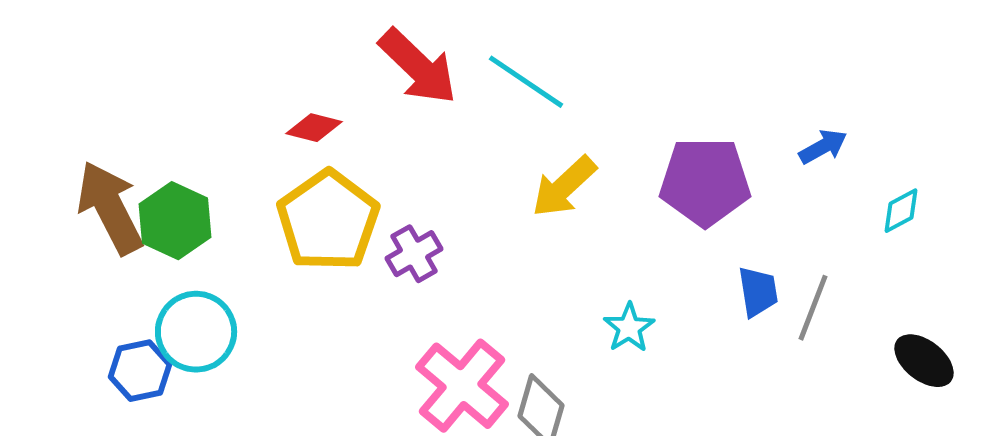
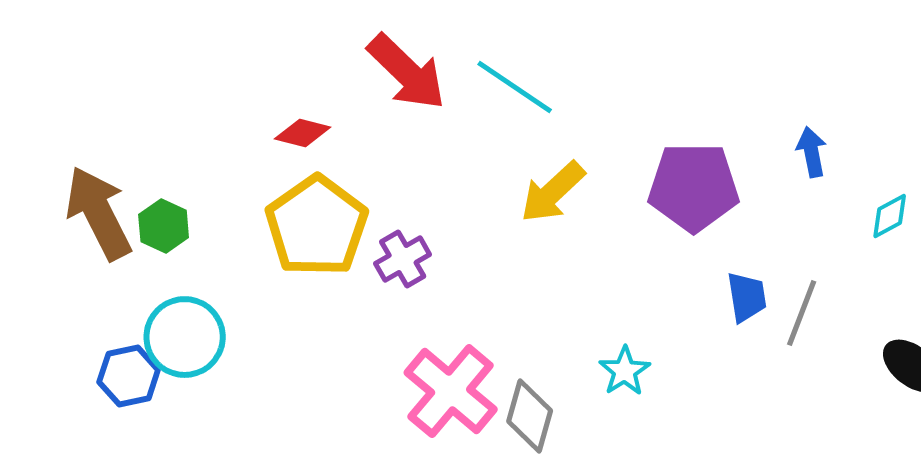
blue arrow: (823, 147) -> (812, 152), turned -72
green hexagon: (175, 221) -> (164, 226), size x0.7
cyan star: (629, 328) -> (625, 371), moved

